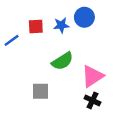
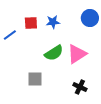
blue circle: (84, 17) -> (90, 18), moved
pink triangle: (92, 76) -> (77, 54), moved

